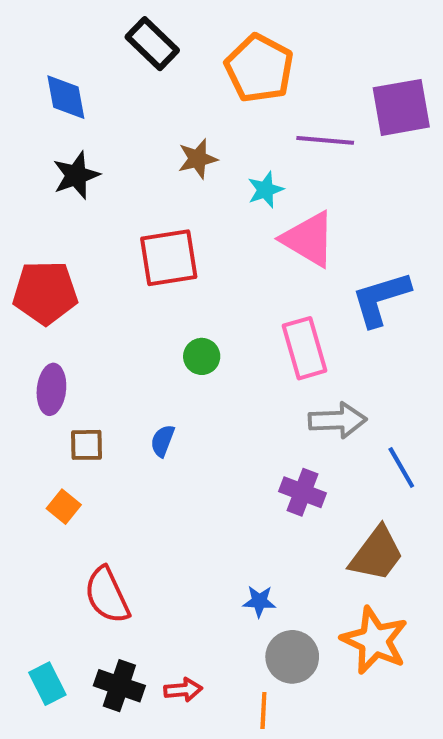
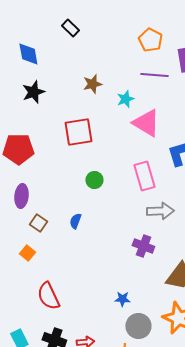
black rectangle: (152, 44) -> (70, 28), size x0.7
orange pentagon: (259, 68) -> (150, 40), moved, size x0.7
brown square: (86, 445) -> (38, 223), turned 36

